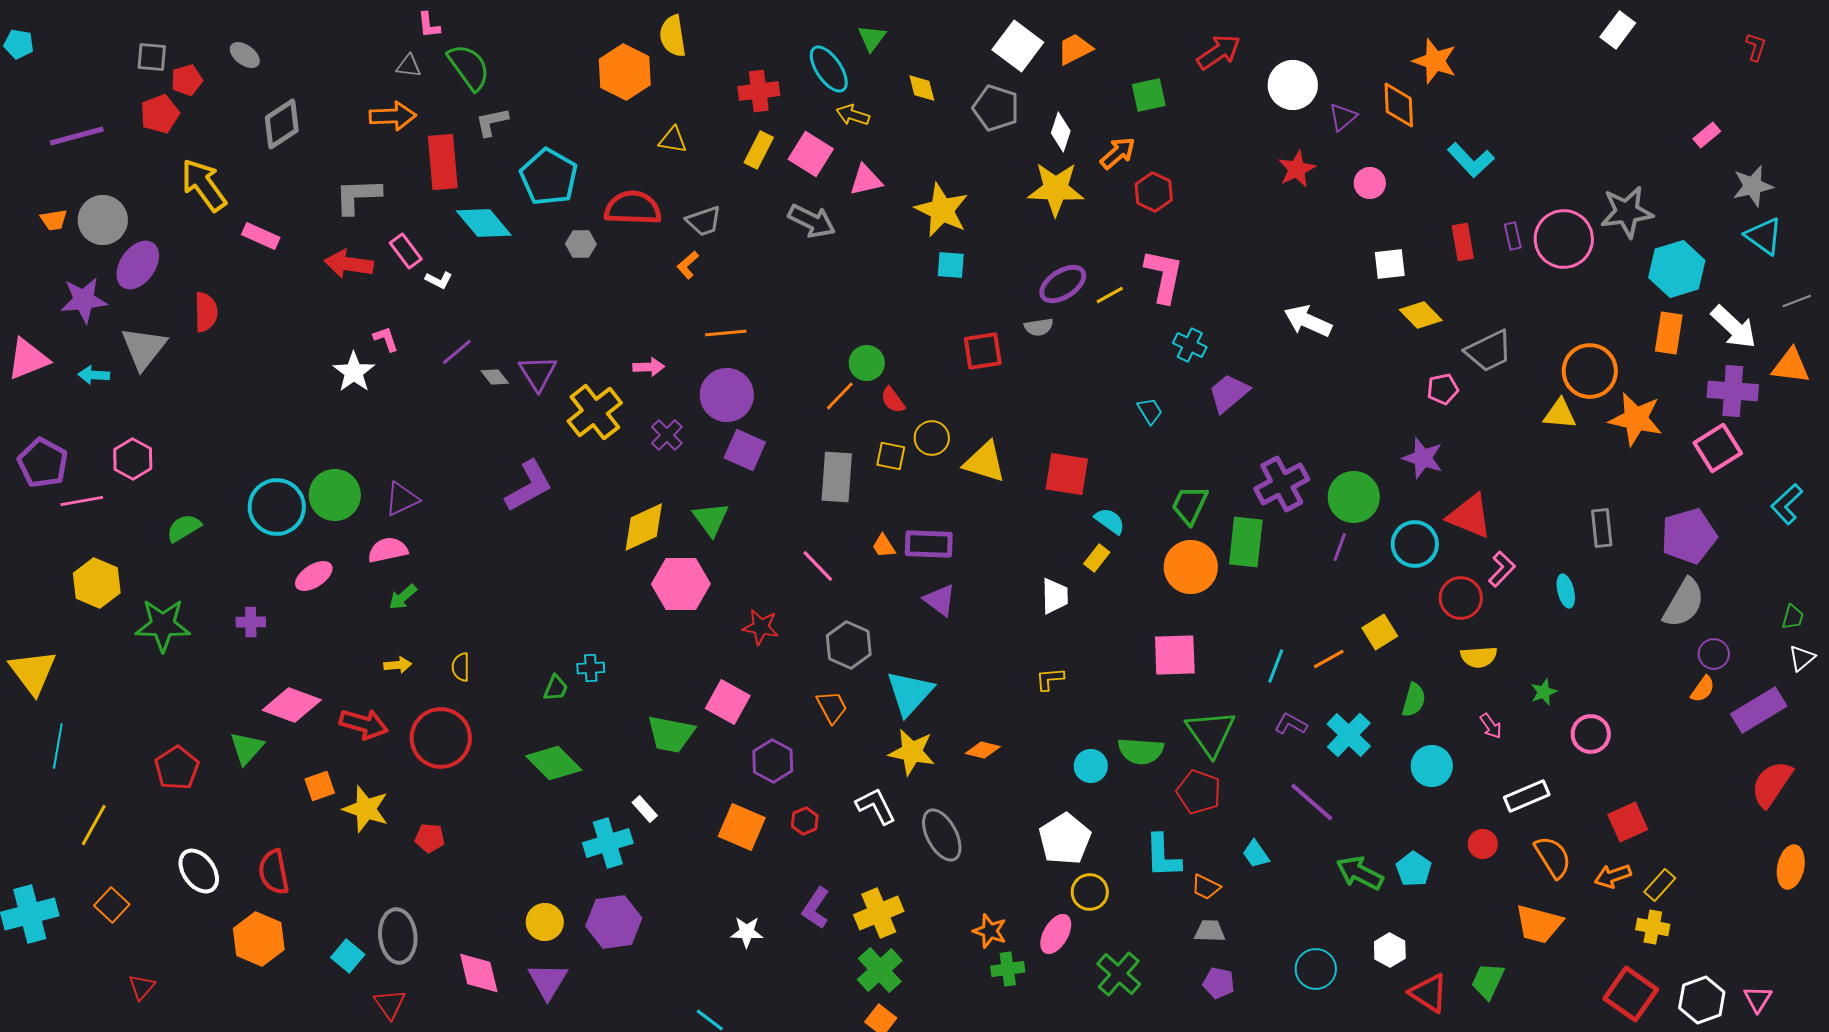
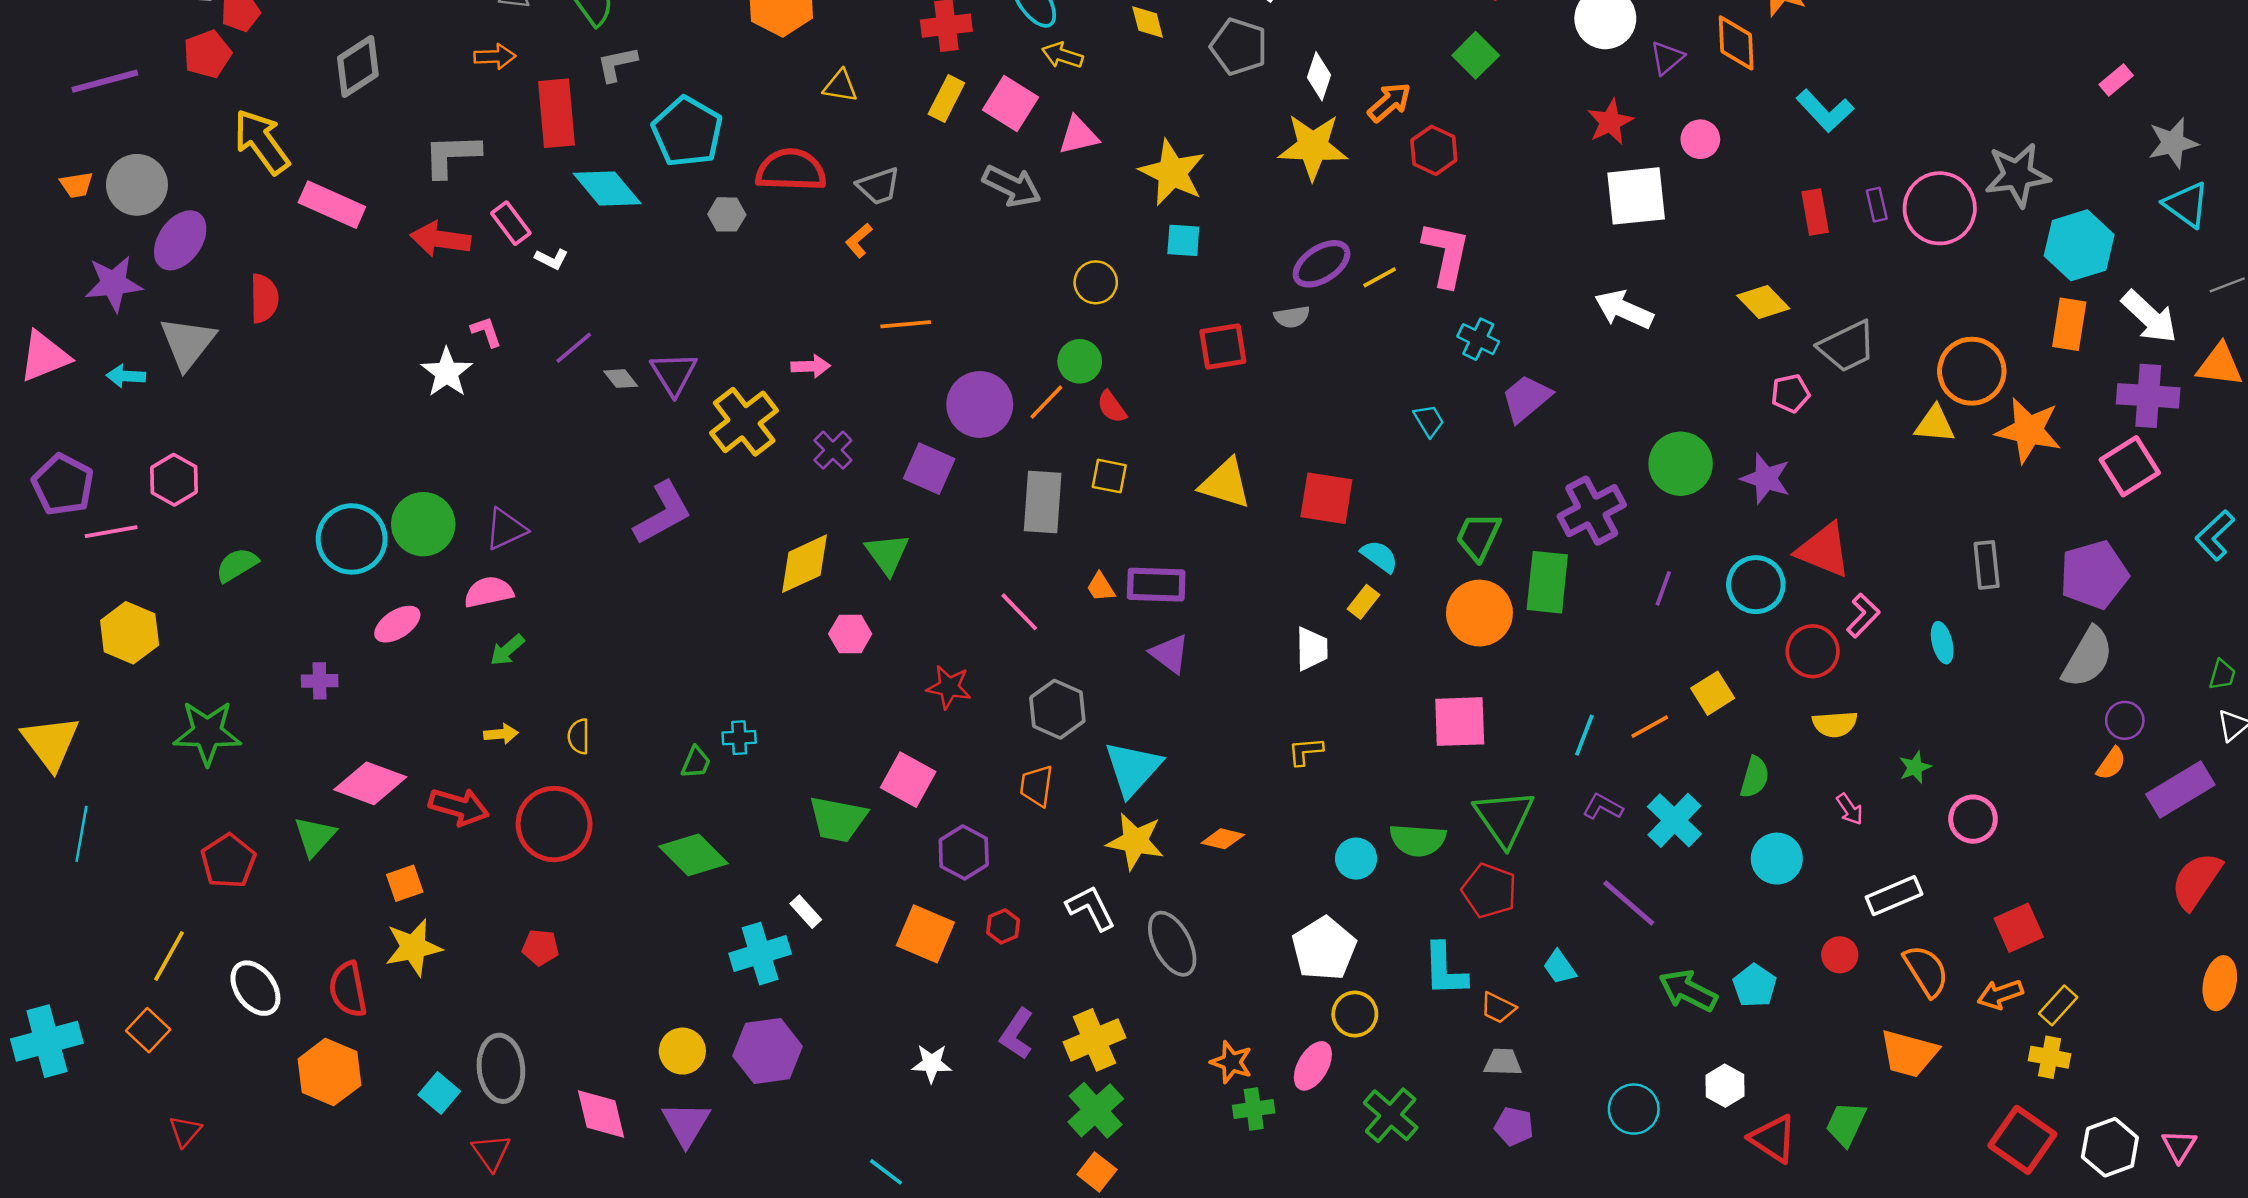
green square: (1149, 95) -> (1476, 55), moved, turned -33
orange arrow: (393, 116) -> (495, 57), size x0.7
pink rectangle: (261, 236) -> (332, 205), size x1.4
white square: (1390, 264) -> (1636, 196), moved, size x1.6
purple circle: (727, 395) -> (980, 404), moved
yellow circle: (932, 438) -> (1096, 282), moved
green circle: (1354, 497) -> (1681, 464), moved
pink hexagon: (681, 584) -> (850, 634), size x0.6
green star: (163, 625) -> (207, 733), moved
orange trapezoid: (832, 707) -> (1036, 786), turned -144
yellow star: (366, 809) -> (413, 947), moved, turned -30
yellow line: (94, 825) -> (169, 956), moved

